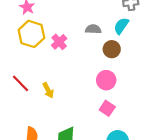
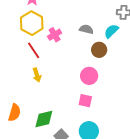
red line: (21, 83) -> (34, 50), moved
pink square: (107, 108) -> (85, 101), turned -32

